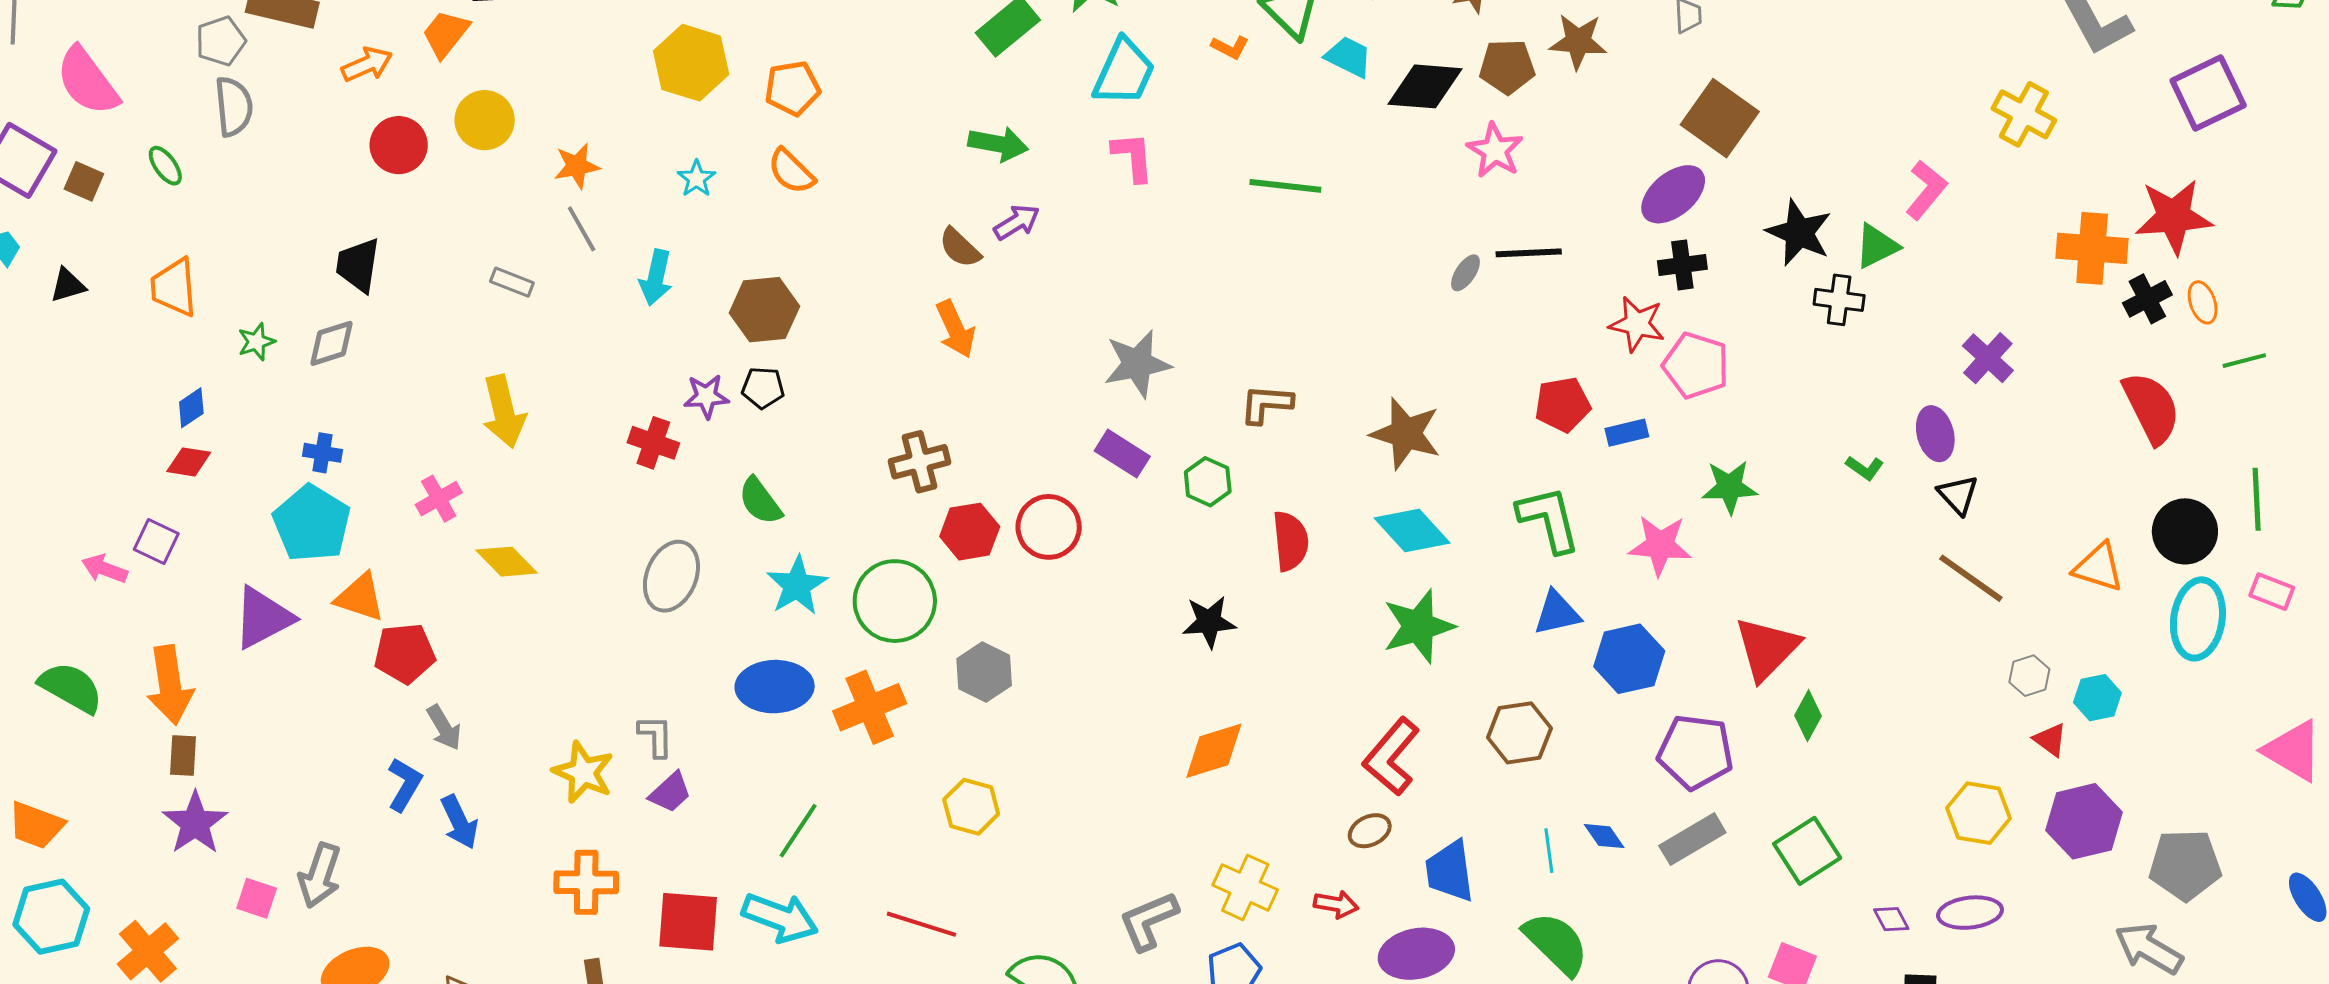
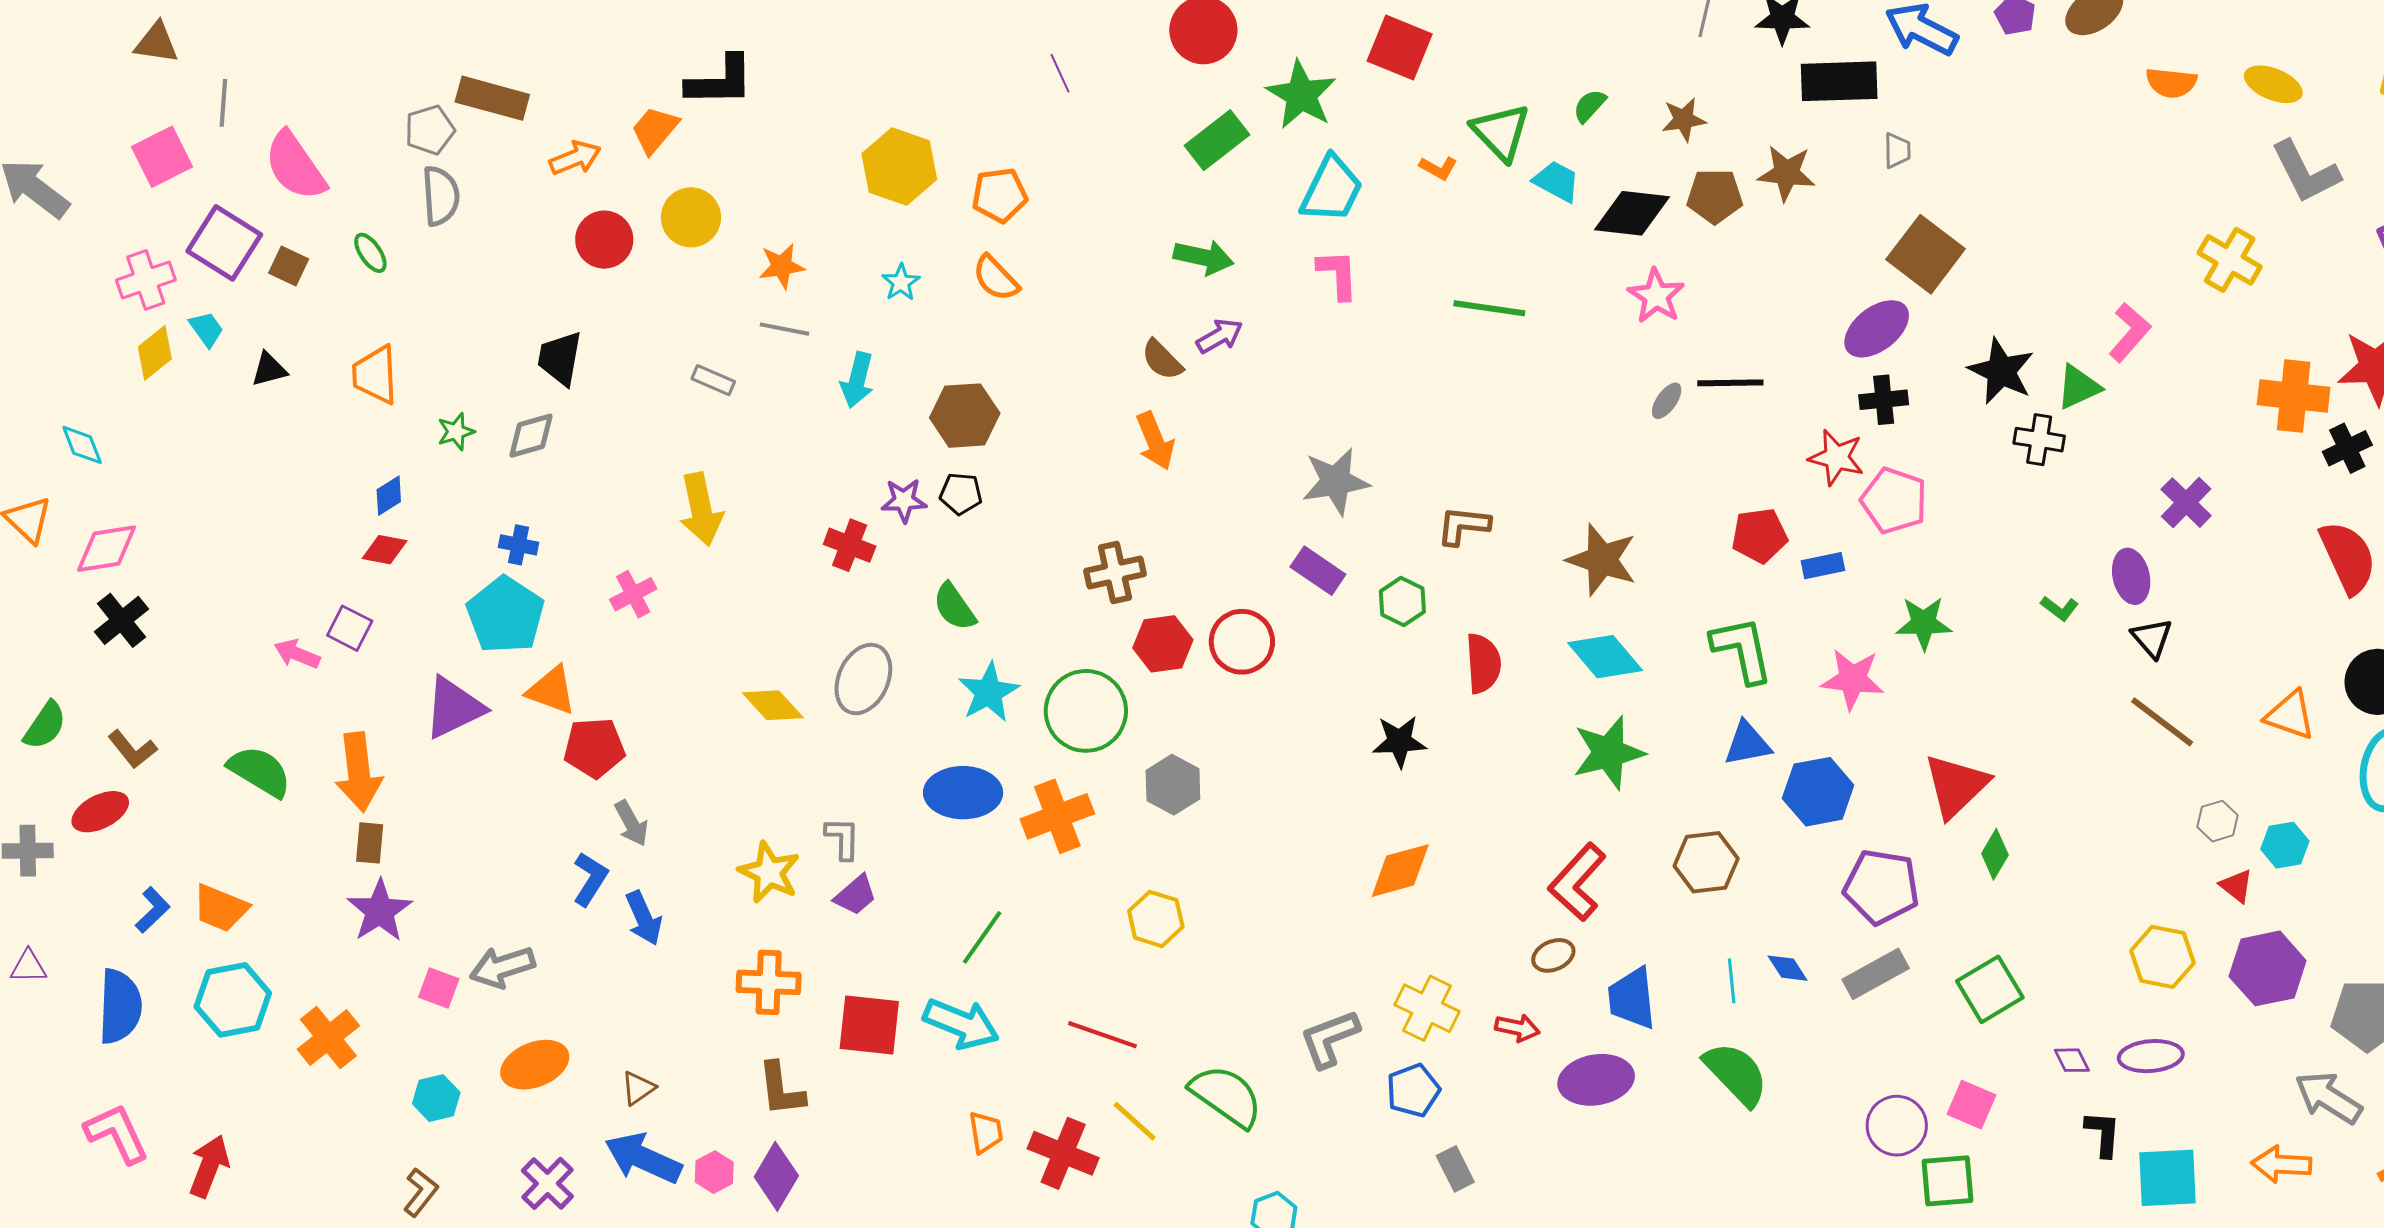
pink star: (1495, 150) -> (1656, 296), moved
gray line: (582, 229) -> (785, 329), turned -51
yellow diamond: (507, 562) -> (773, 705), moved
gray arrow: (320, 875) -> (502, 967), turned 52

